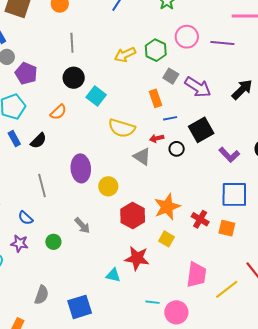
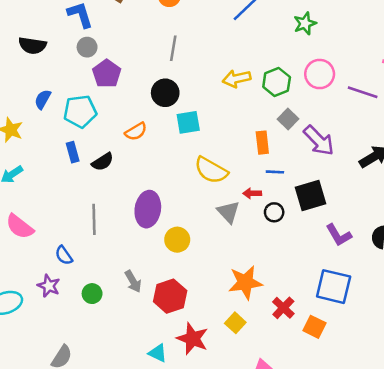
cyan square: (96, 96) -> (188, 122), turned 30
red hexagon: (133, 216) -> (170, 296), moved

